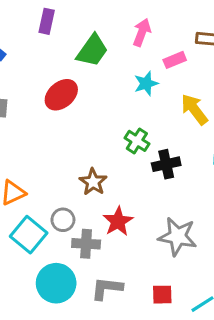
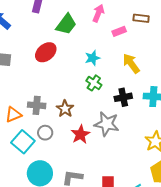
cyan star: (146, 84) -> (92, 58), moved
black cross: (166, 164) -> (123, 97), moved
gray star: (178, 236) -> (107, 124), moved
gray cross: (86, 244) -> (37, 105), moved

